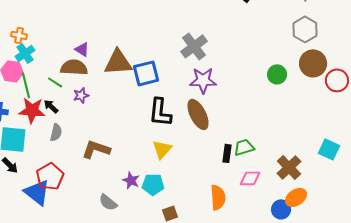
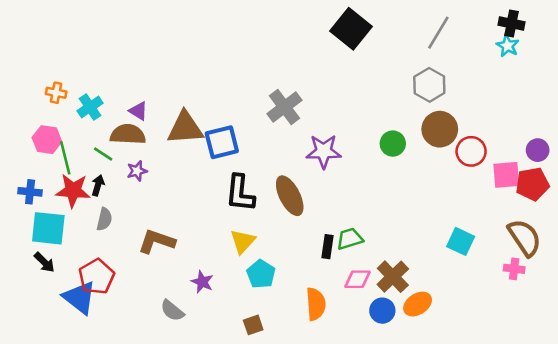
cyan cross: (25, 53) -> (90, 107), moved
purple star: (203, 80) -> (324, 151), moved
black arrow: (51, 106) -> (98, 185), turned 63
brown cross: (289, 167) -> (393, 277), moved
cyan pentagon: (153, 184) -> (261, 274), moved, turned 30
blue circle: (281, 209) -> (382, 311), moved

